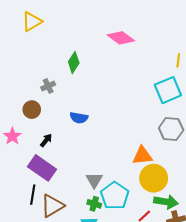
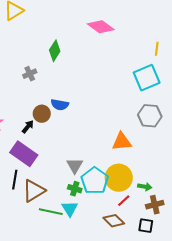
brown circle: (32, 110) -> (42, 114), moved
yellow circle: (154, 178) -> (119, 178), moved
green arrow: (166, 202) -> (145, 187), size x0.6

